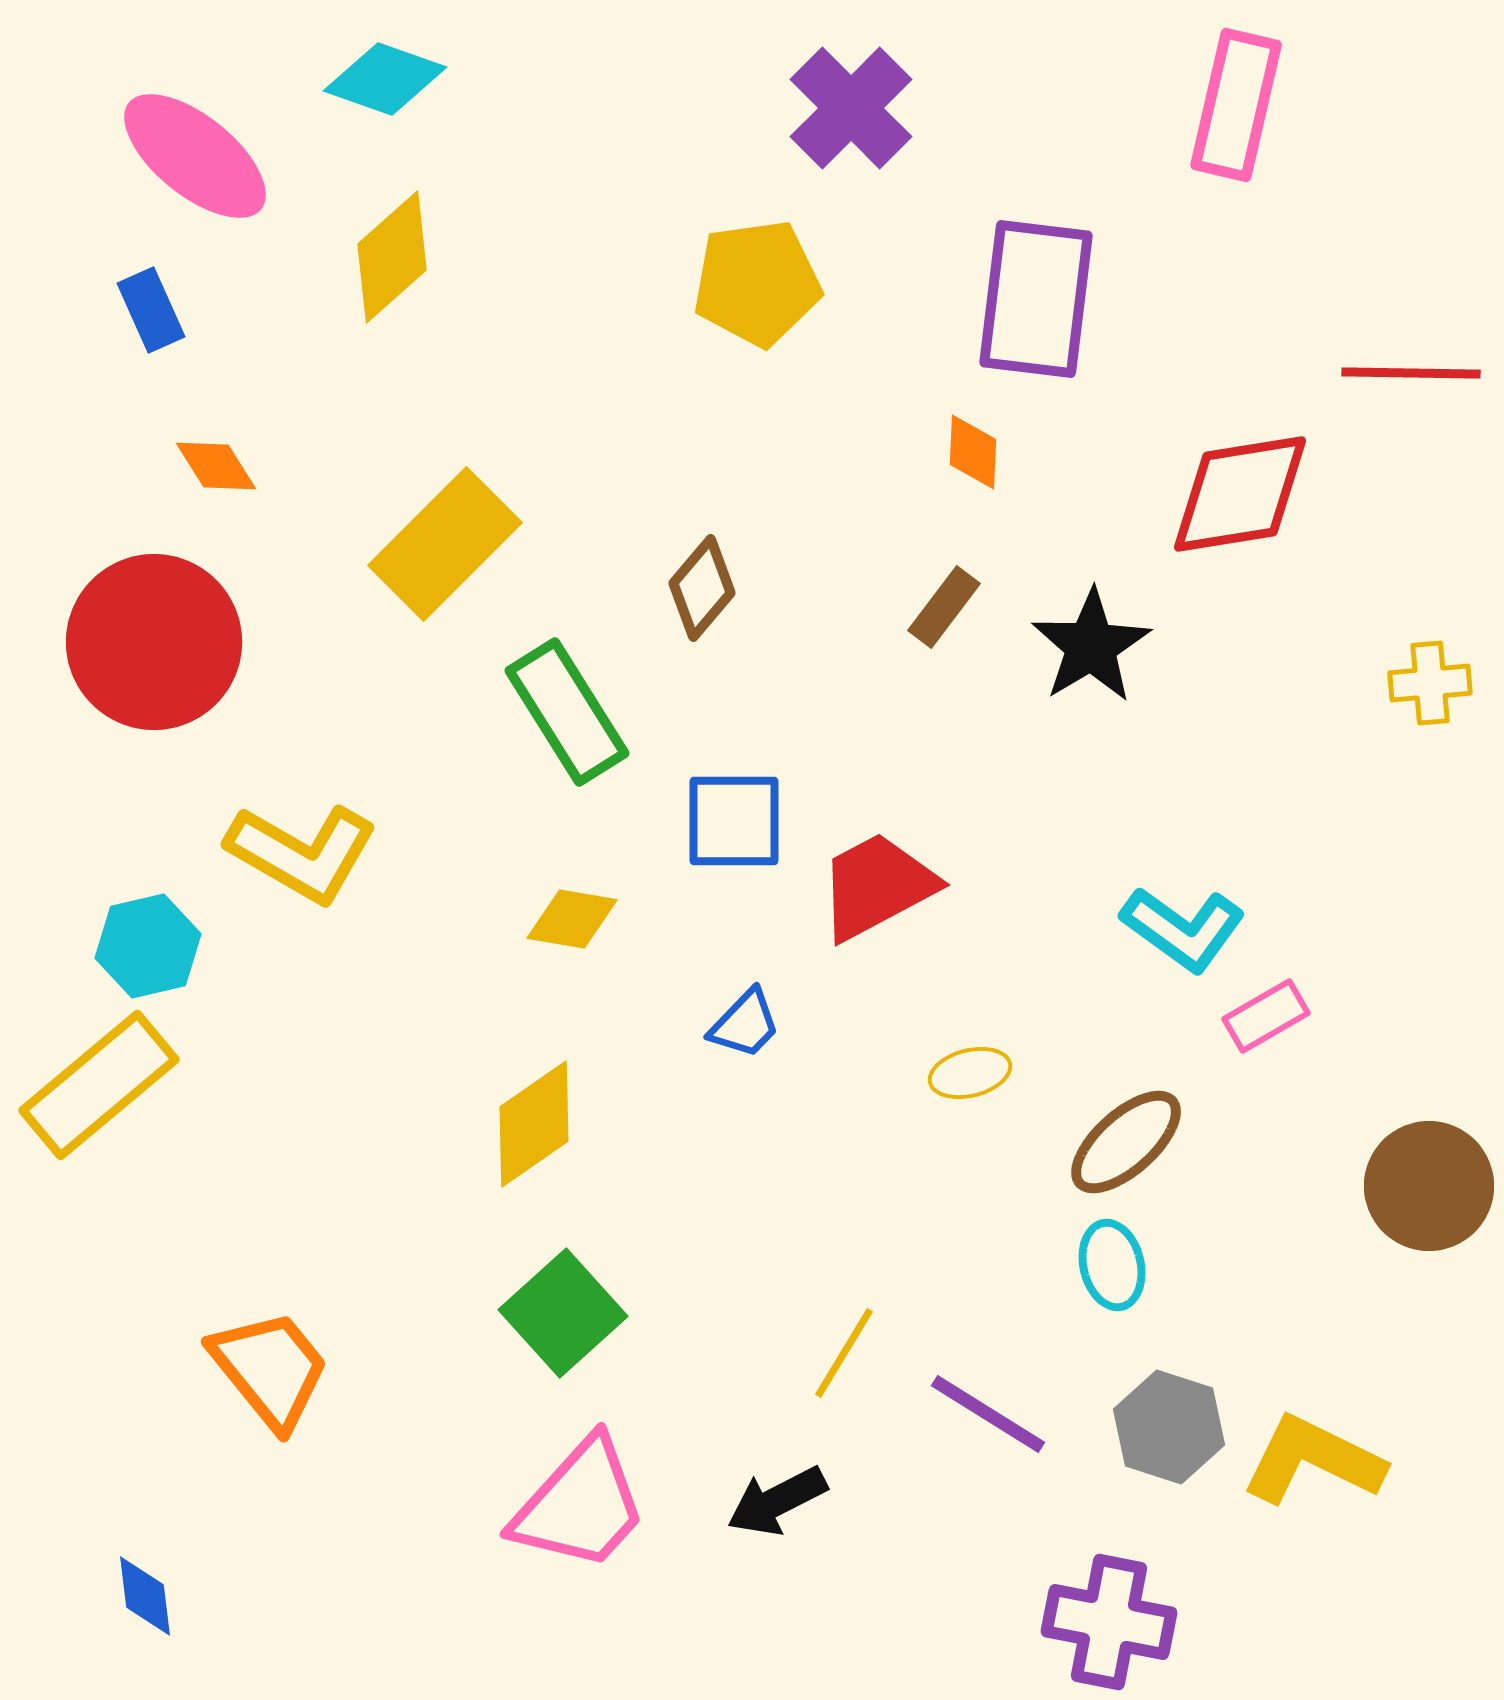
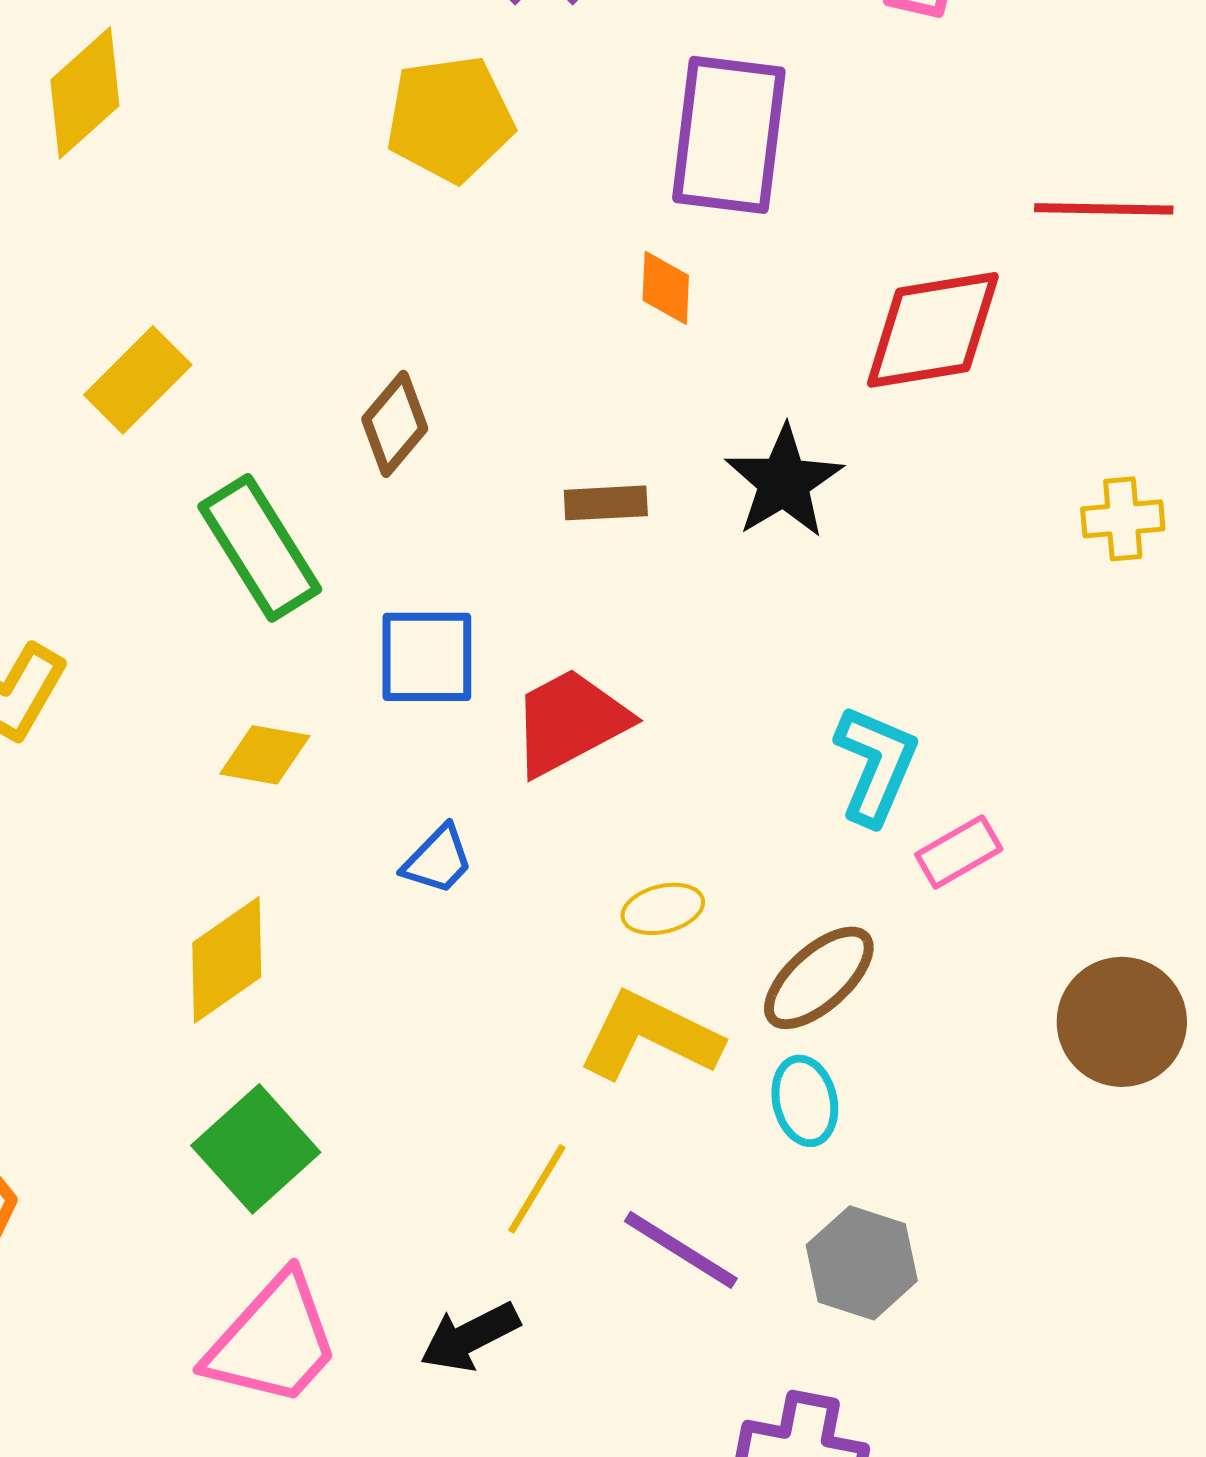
yellow rectangle: (445, 544) -> (138, 380), size x0.7
brown rectangle: (944, 607) -> (606, 503), moved, turned 50
cyan L-shape: (1183, 929) -> (876, 765), turned -103
yellow L-shape: (1313, 1460) -> (650, 1036), moved

